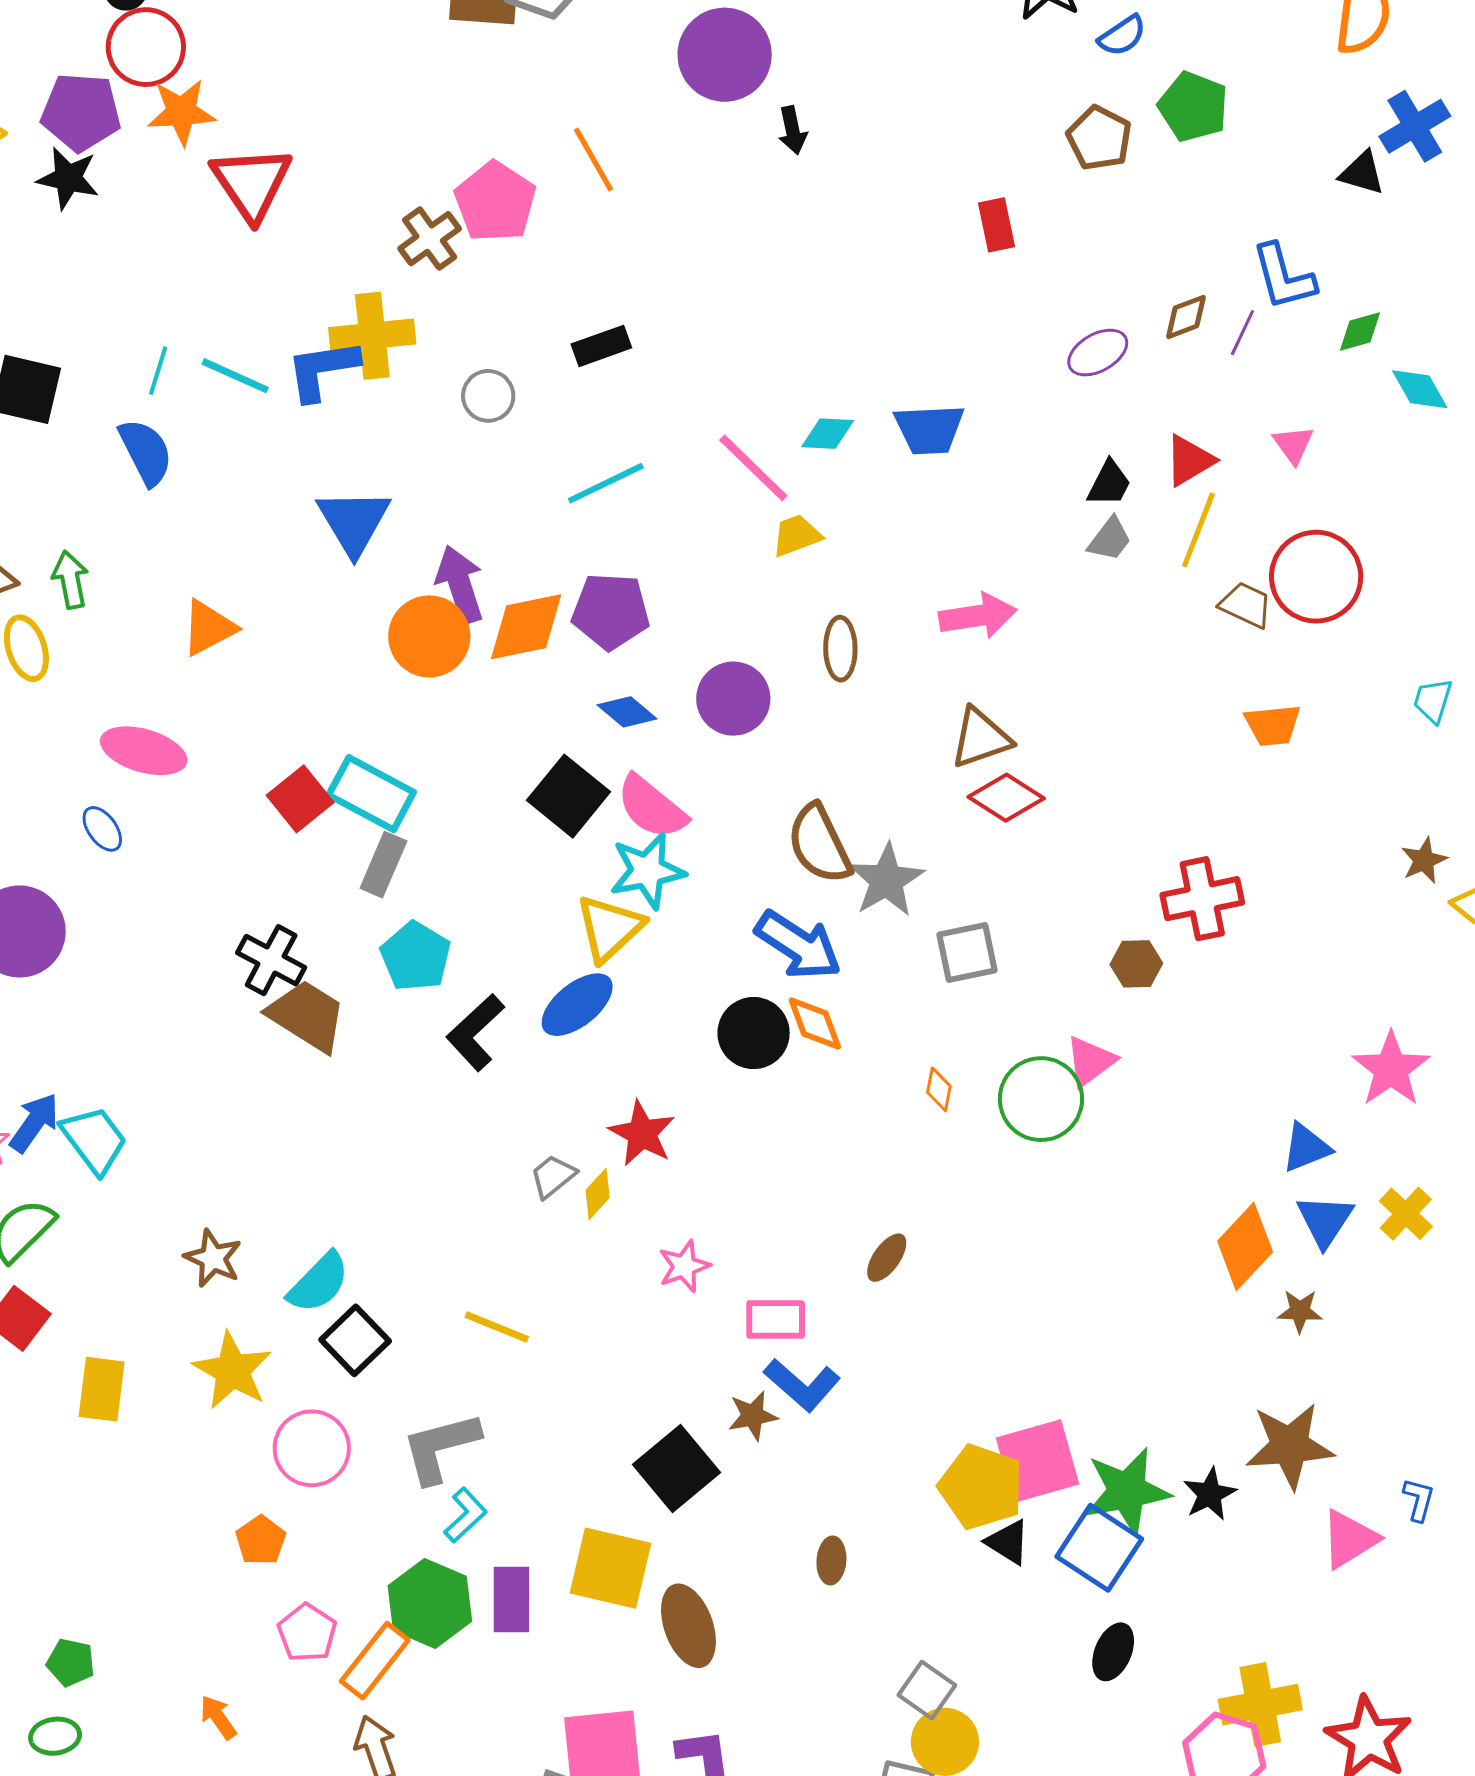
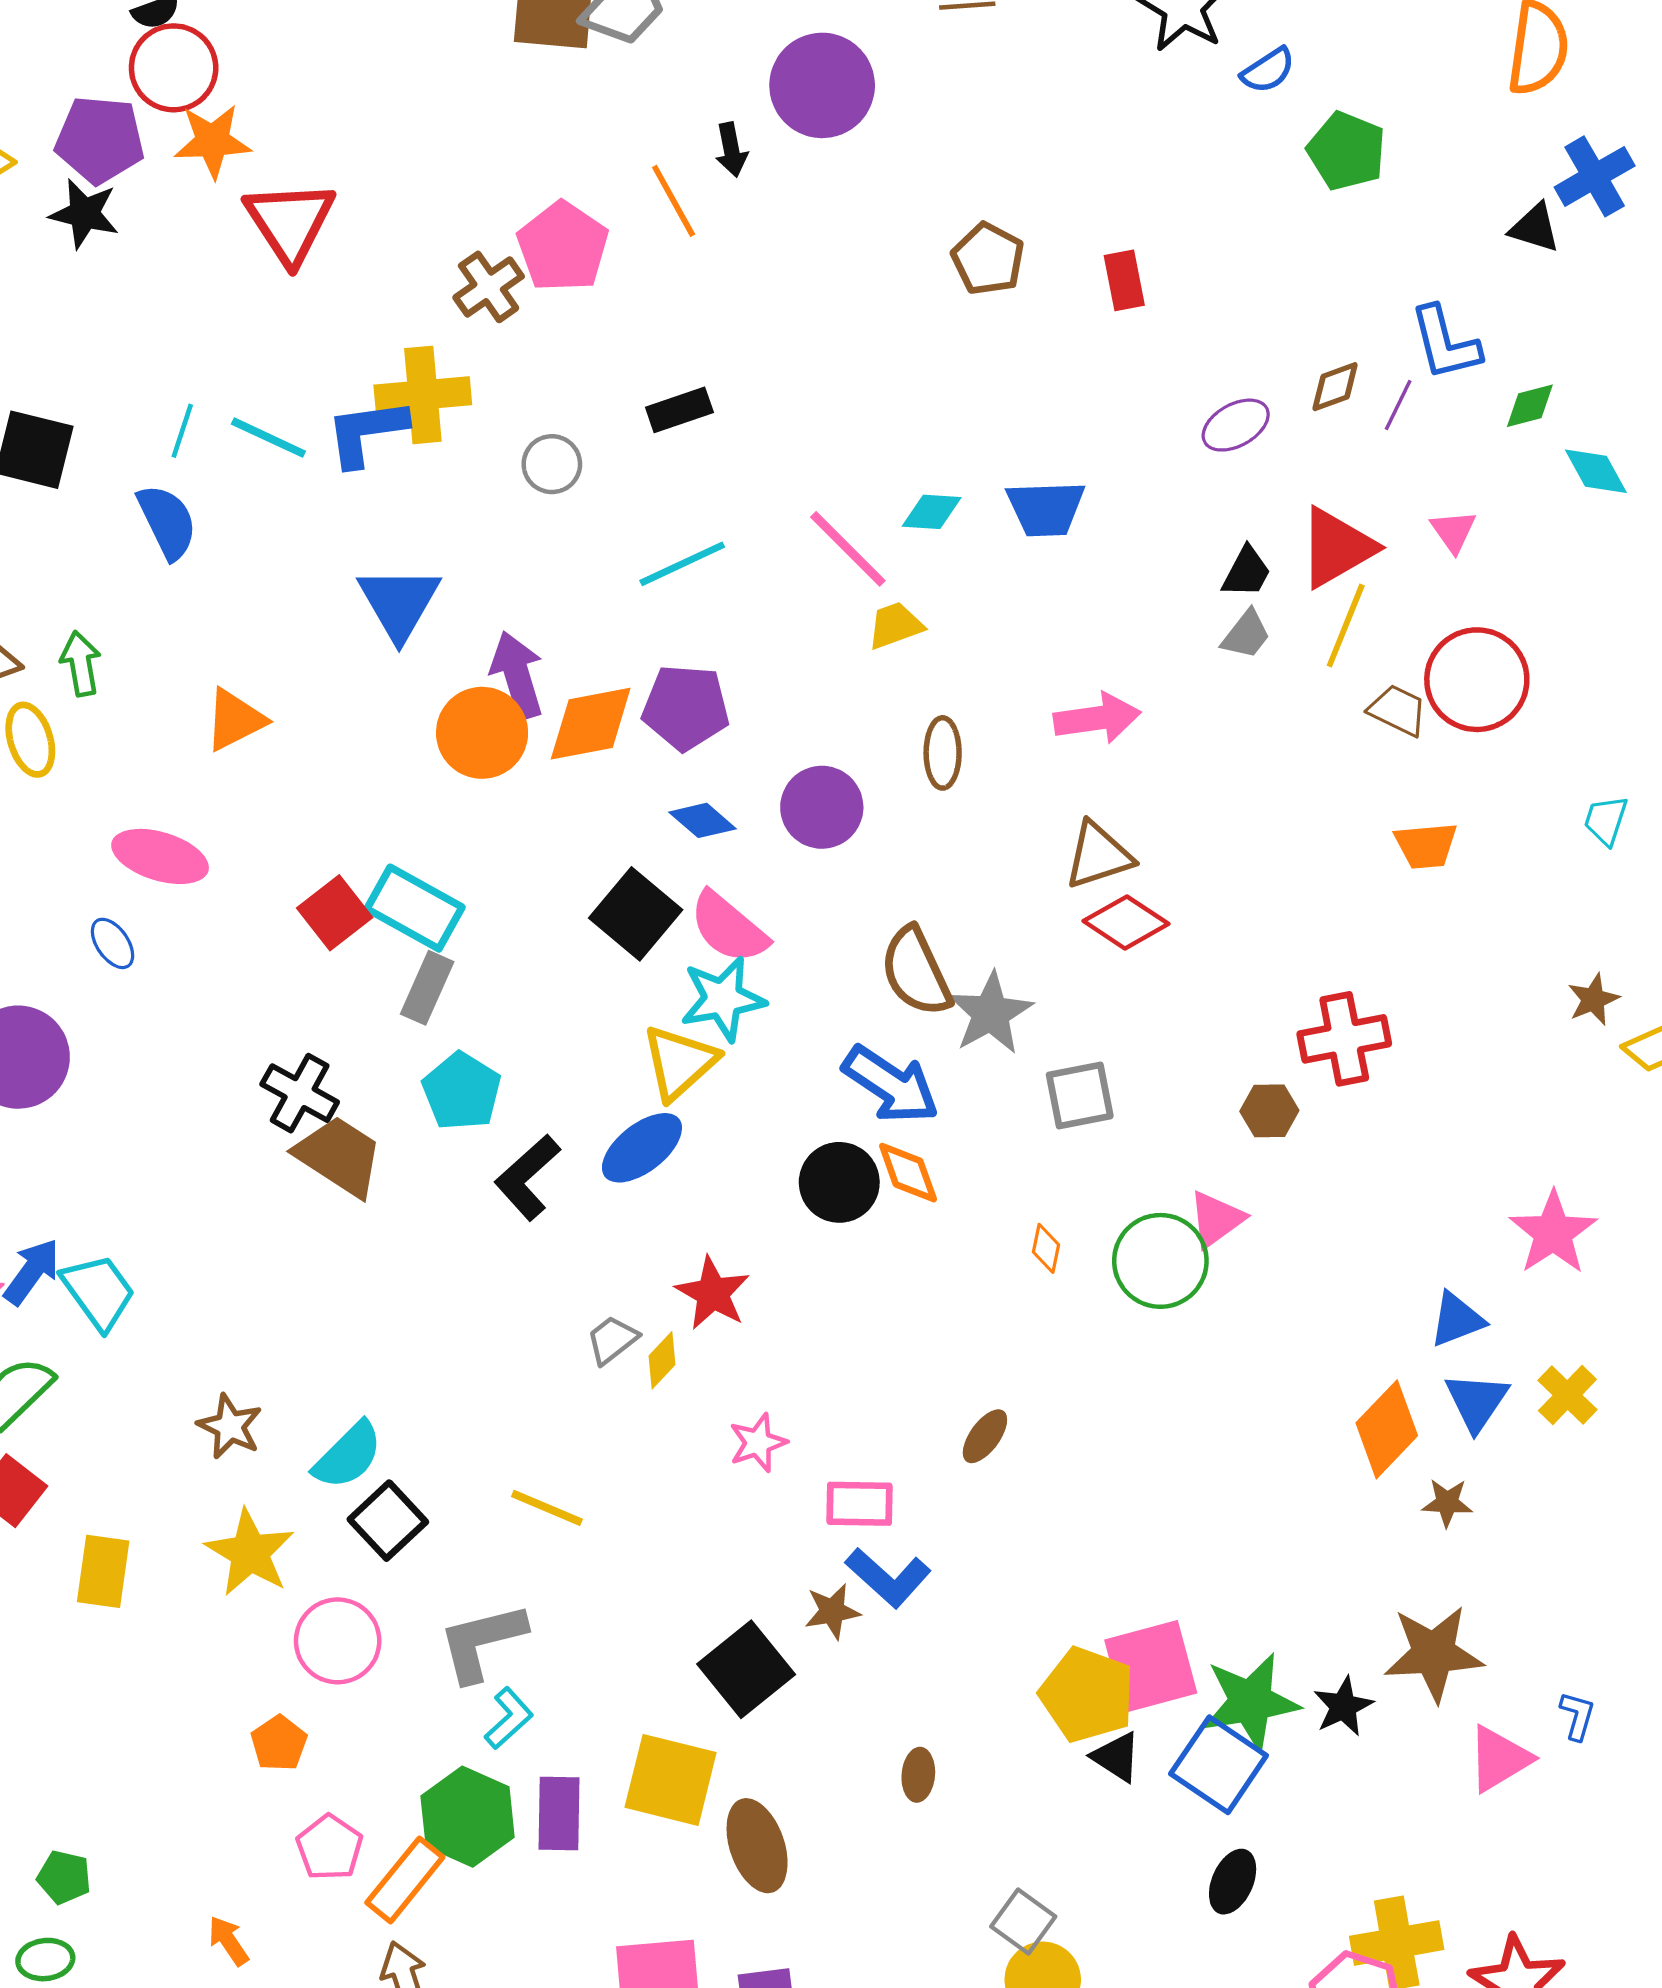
black arrow: (792, 130) -> (731, 150), moved
brown pentagon: (1099, 138) -> (988, 259), moved
red triangle: (1189, 460) -> (1337, 548), size x1.4

